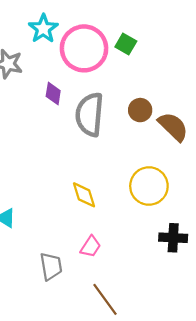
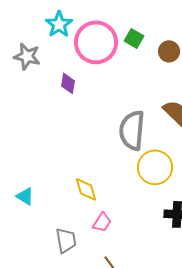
brown circle: (140, 110) -> (169, 51), moved
gray semicircle: (90, 114) -> (132, 130), moved
yellow diamond: (84, 195) -> (86, 189), moved

